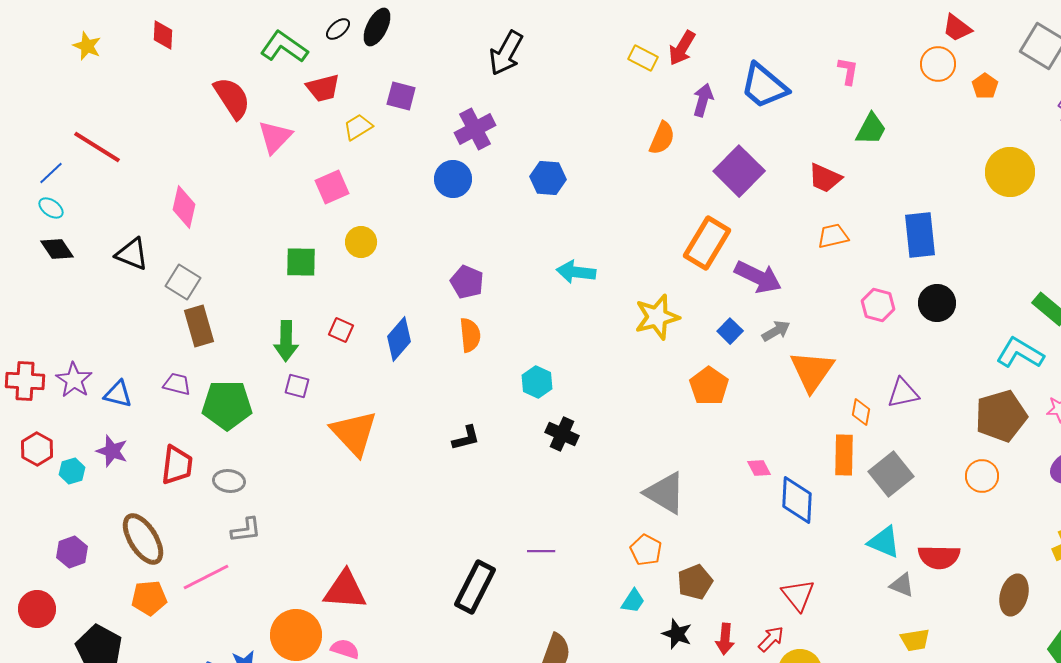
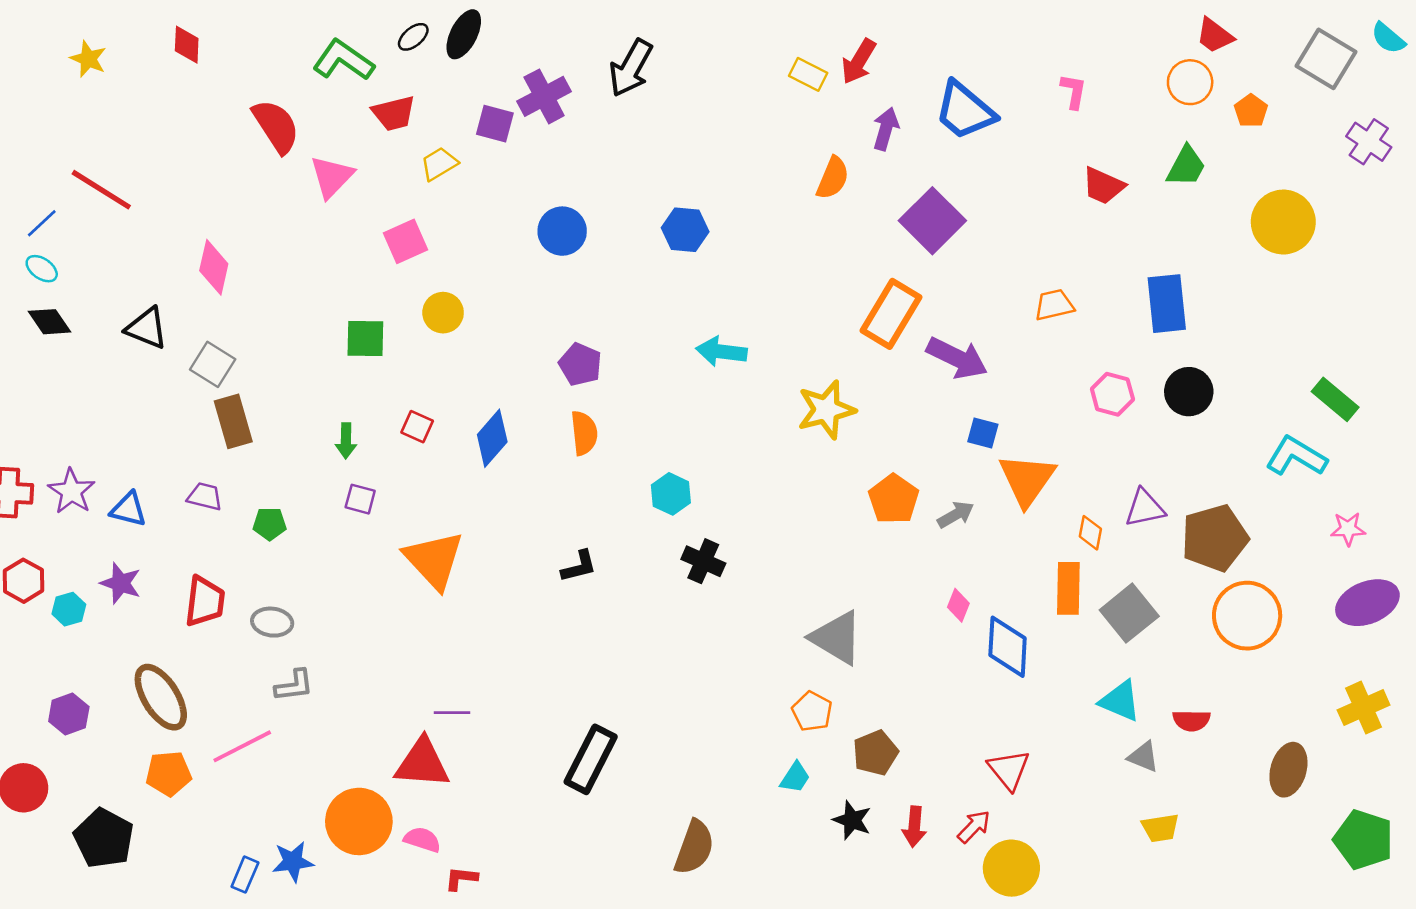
purple cross: (475, 129) -> (544, 96), moved
green trapezoid: (871, 129) -> (1186, 166), moved
red trapezoid: (825, 178) -> (1103, 186), moved
blue square: (730, 331) -> (983, 433), moved, turned -30
gray arrow: (776, 331) -> (956, 515), moved
green arrow: (286, 341) -> (346, 441), size x0.7
green pentagon: (227, 405) -> (270, 524), size x0.5
brown pentagon: (1001, 416) -> (1215, 538), moved
pink diamond: (759, 468) -> (958, 605), turned 50
orange circle: (982, 476) -> (1247, 616), size x1.6
purple line: (541, 551) -> (452, 713), moved
red semicircle: (939, 557) -> (1191, 720), size x0.7

